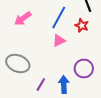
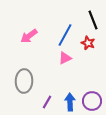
gray ellipse: (18, 64) -> (24, 81), turned 70
purple circle: (84, 68) -> (92, 101), moved

